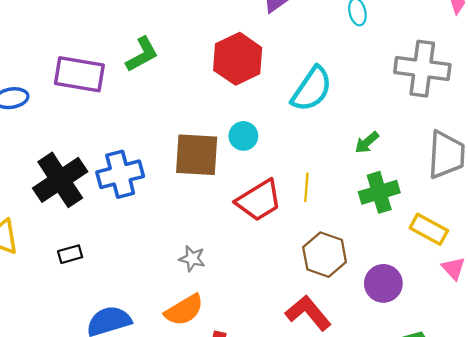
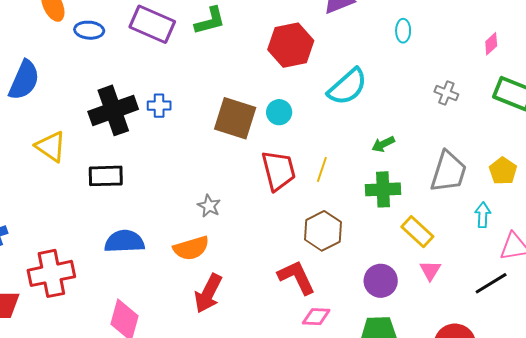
gray cross: (422, 69) -> (446, 93), size x0.5
blue cross: (120, 174) -> (159, 106), moved, size x0.6
red trapezoid: (259, 200) -> (278, 170), turned -87
black rectangle: (70, 254) -> (106, 176), size x1.6
purple circle: (383, 283) -> (381, 281), moved

